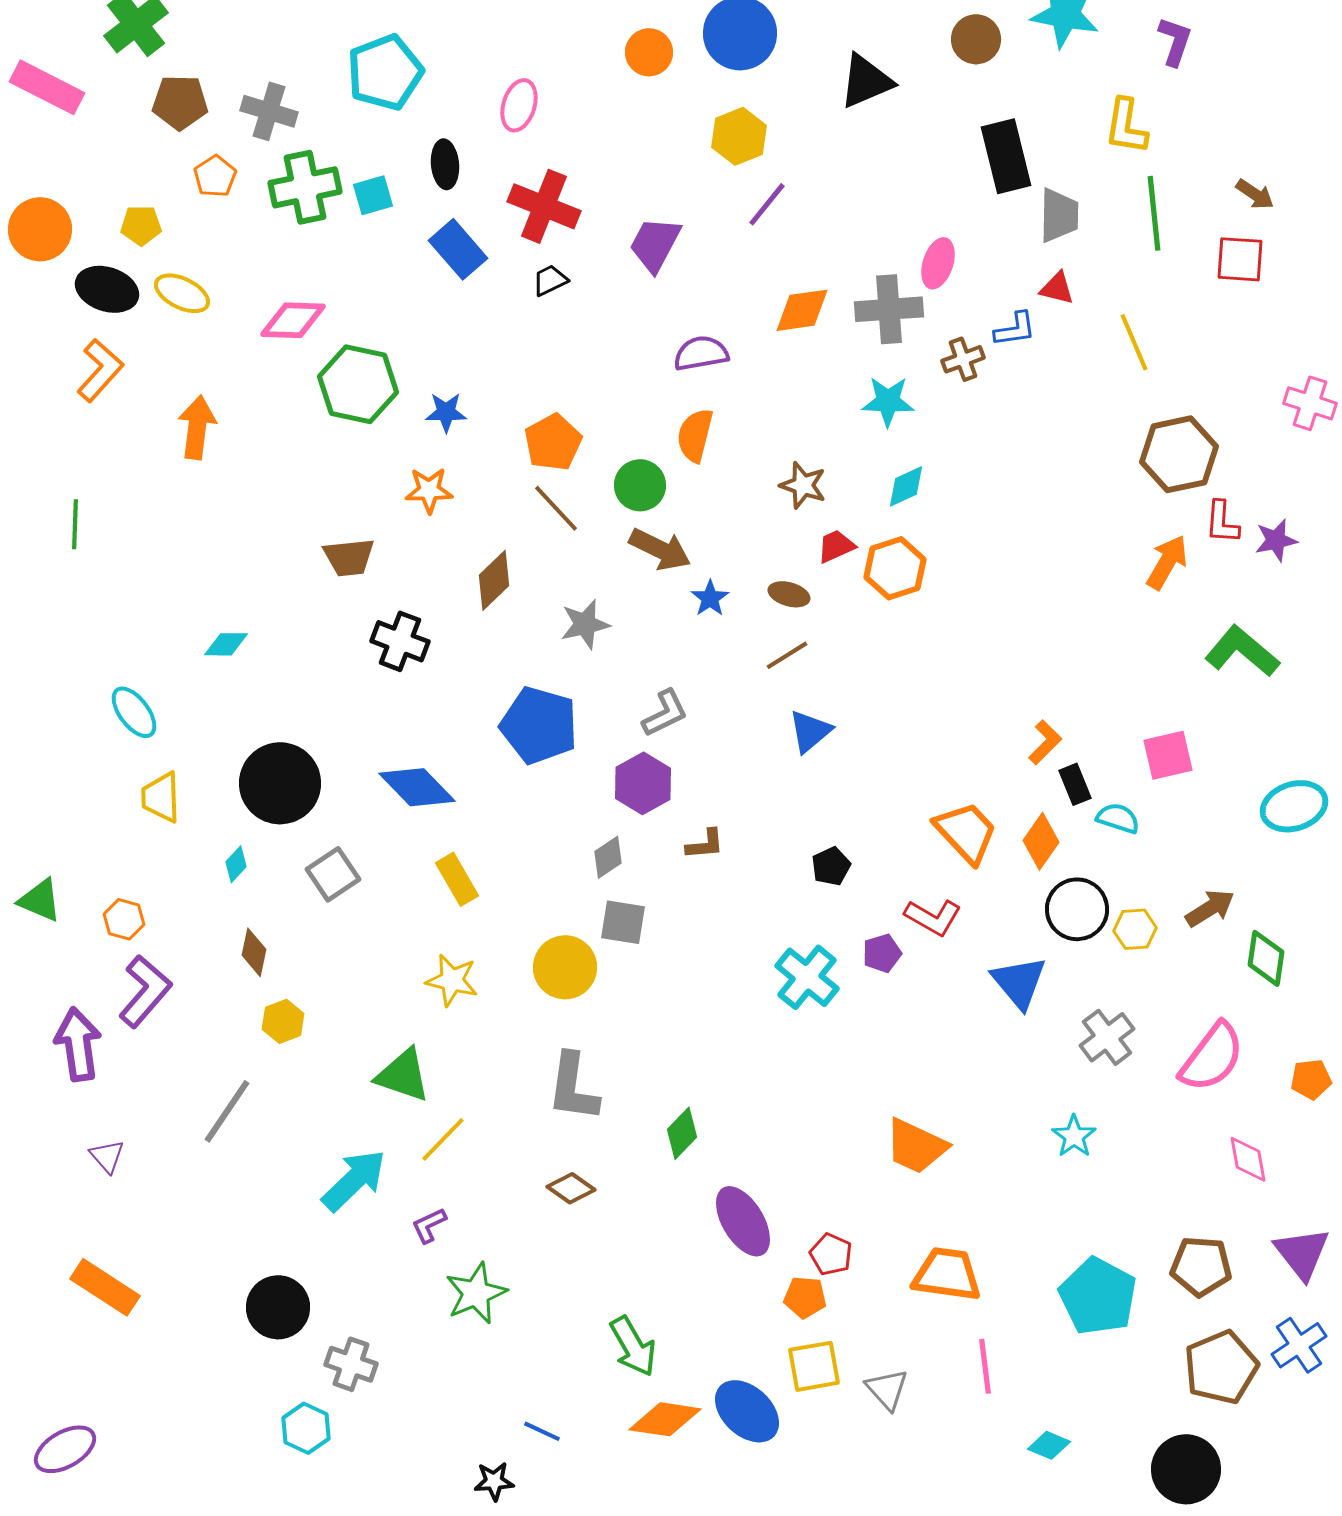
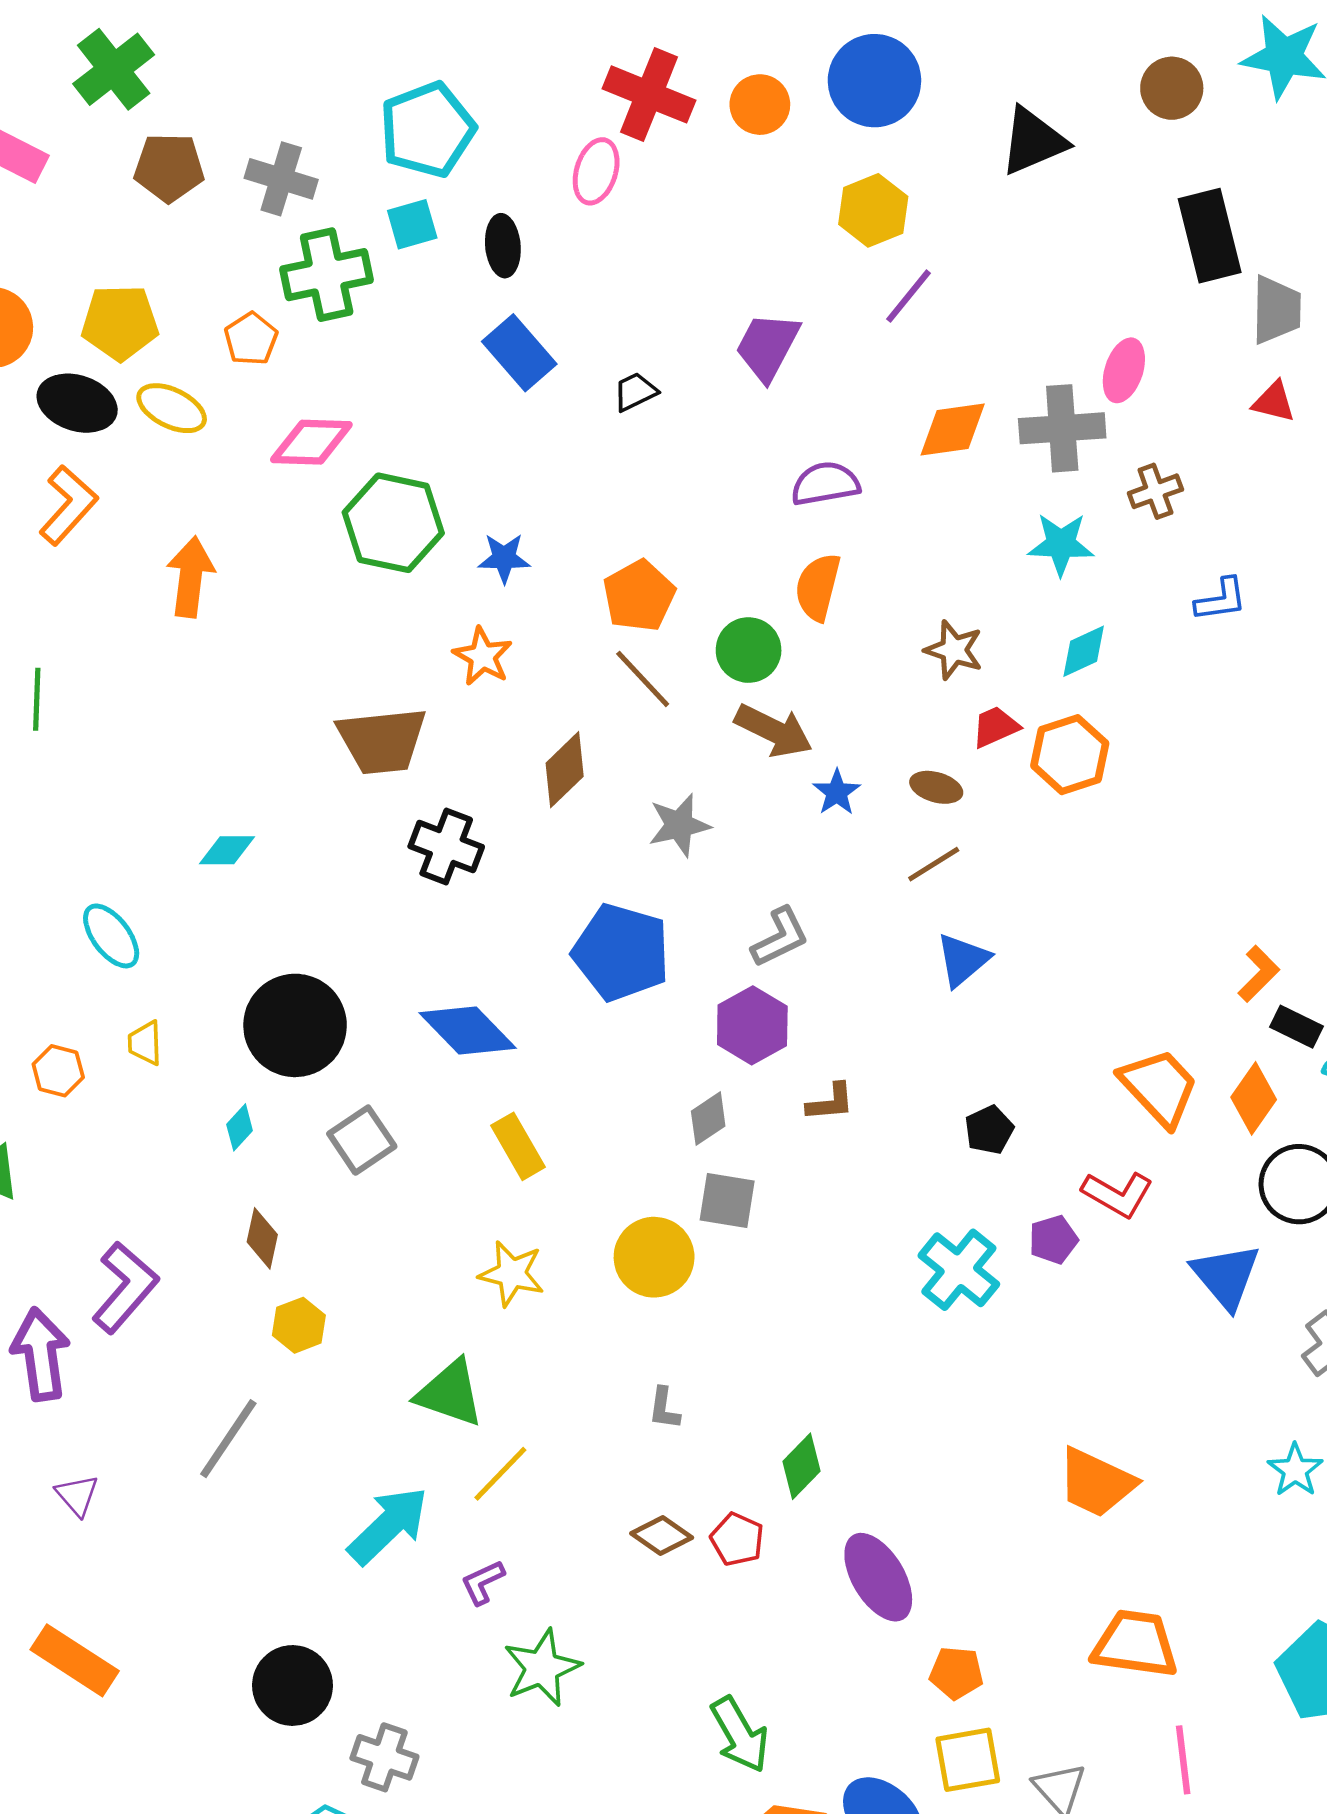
orange pentagon: (215, 176) -> (251, 339), moved
cyan square: (373, 195) -> (412, 224), moved
red cross: (544, 206) -> (649, 94), moved
yellow pentagon: (141, 225) -> (120, 322), size x1.5
blue L-shape: (1015, 329) -> (1221, 600), moved
orange star: (429, 490) -> (483, 656), turned 30
brown trapezoid: (349, 557) -> (382, 741), size x1.4
black rectangle: (1075, 784) -> (1296, 1027), turned -42
yellow trapezoid: (161, 797) -> (145, 1043), size x0.7
orange hexagon: (124, 919) -> (58, 1071), moved
gray L-shape: (573, 1087) -> (664, 1408), size x0.5
red pentagon: (831, 1254) -> (737, 1539), moved

